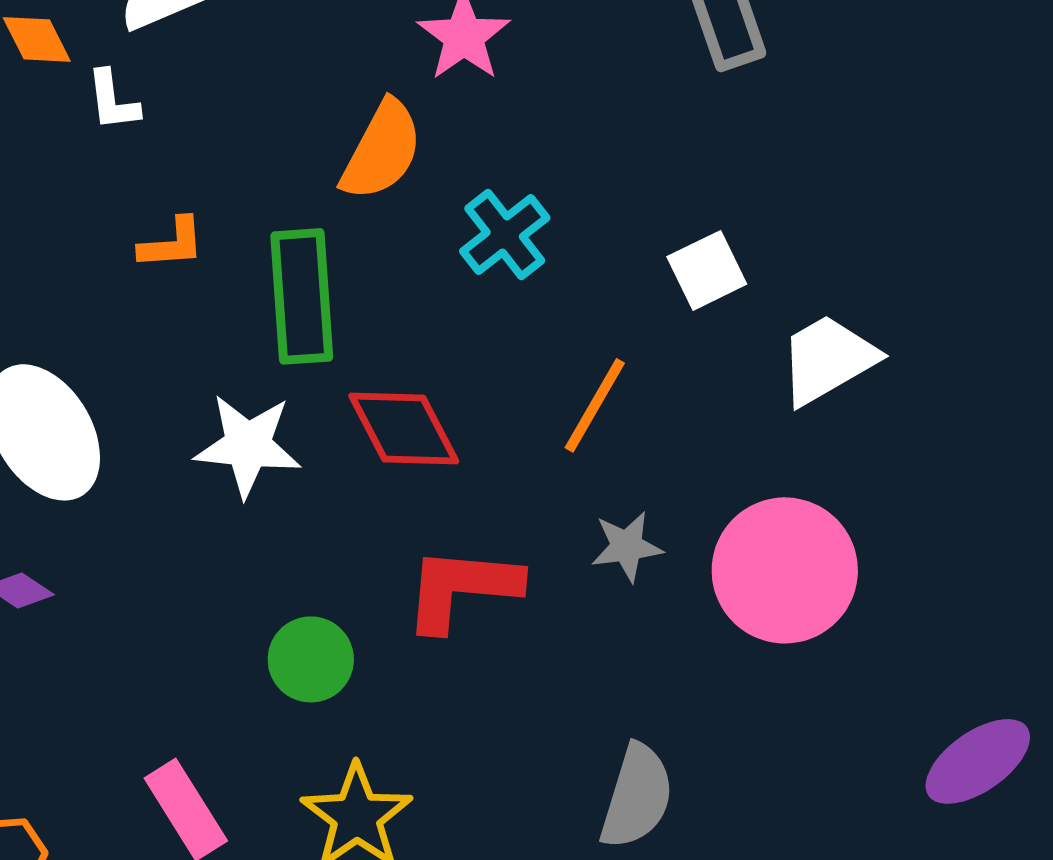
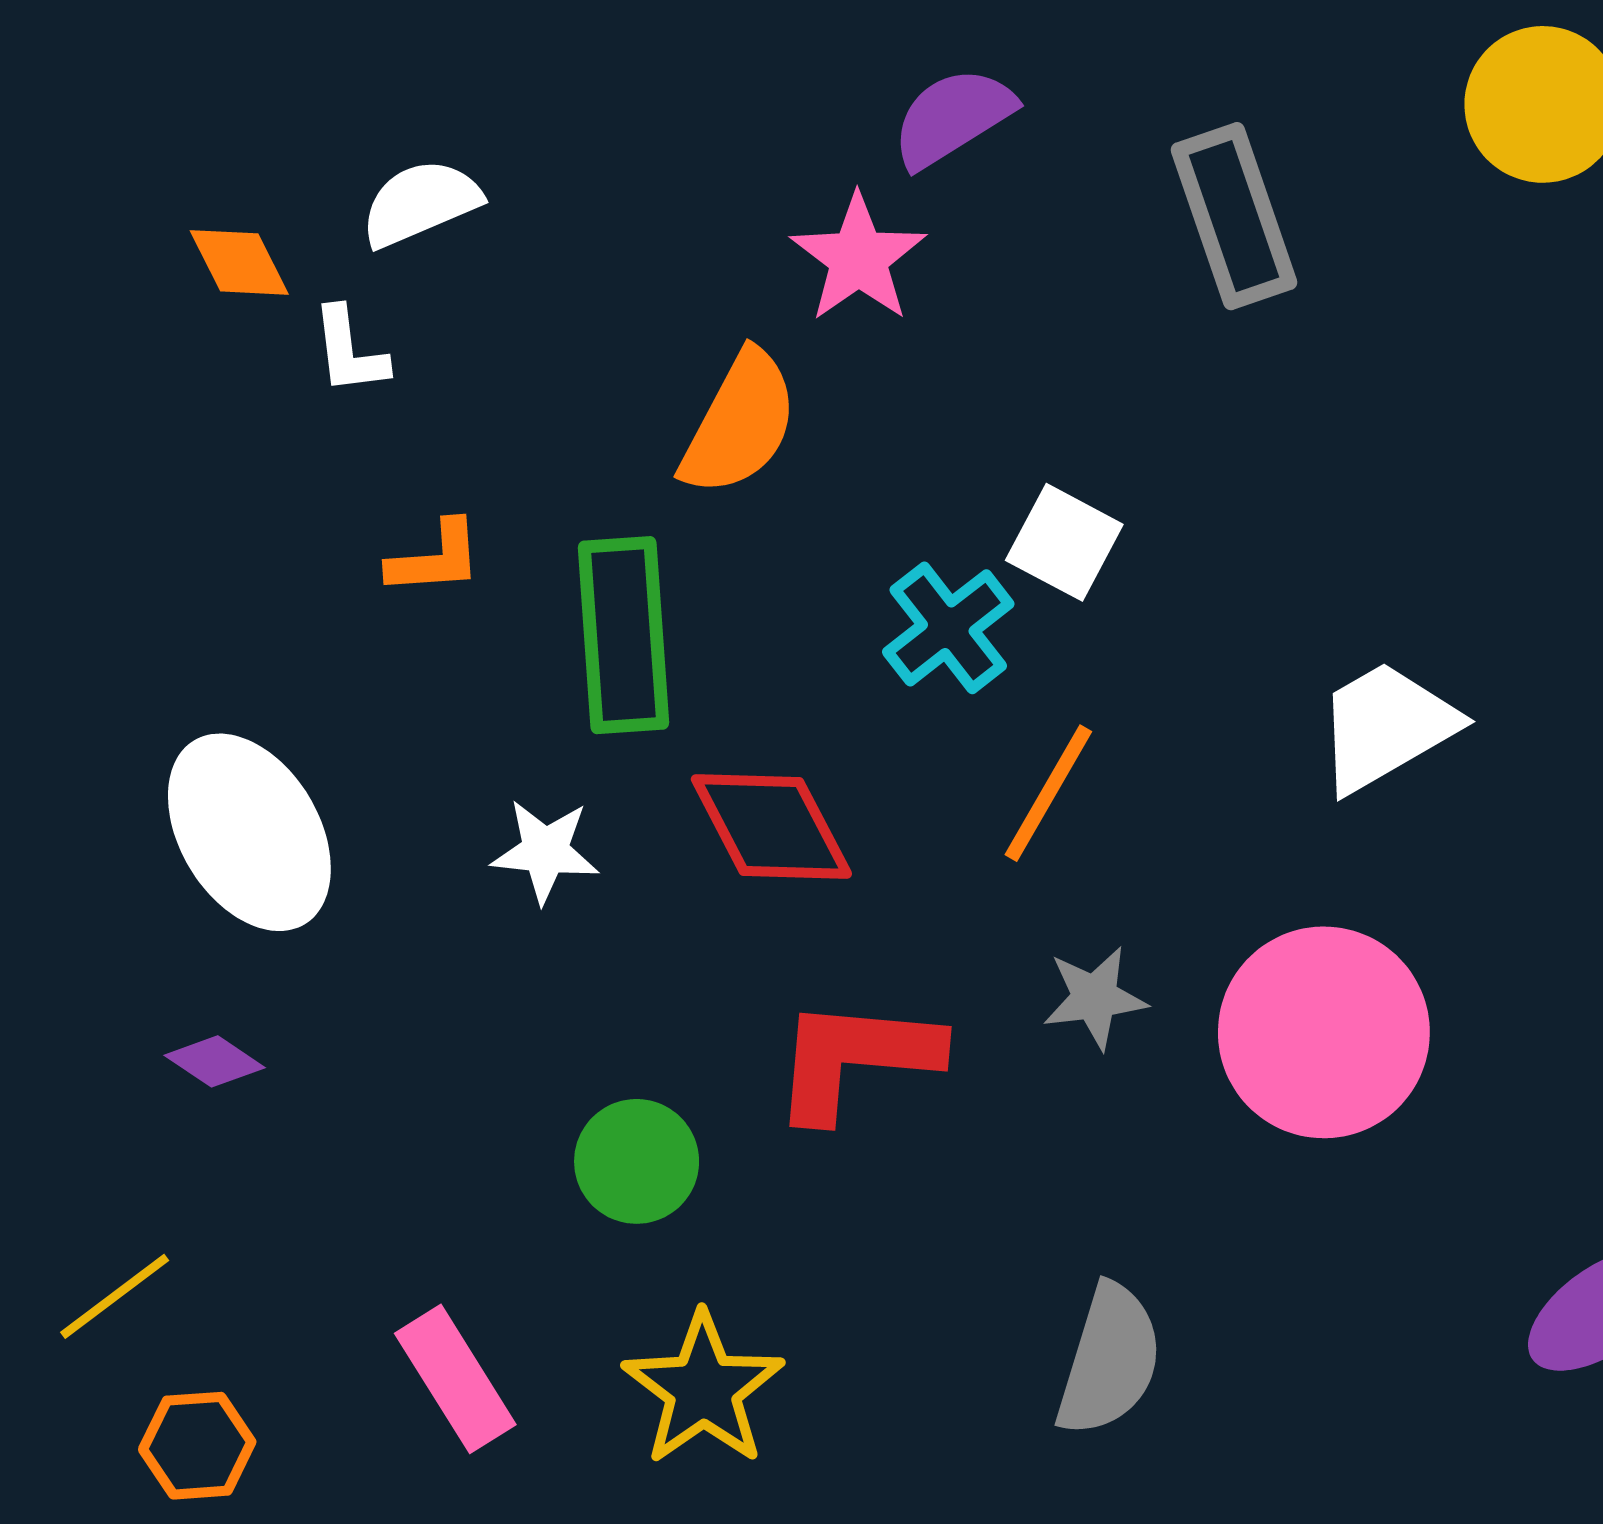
cyan cross: (505, 234) -> (948, 628), moved
white square: (707, 270) -> (1064, 542), moved, turned -36
white star: (248, 445) -> (545, 851), size x0.7

